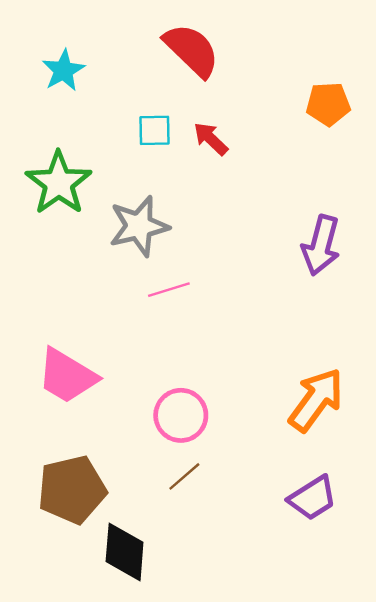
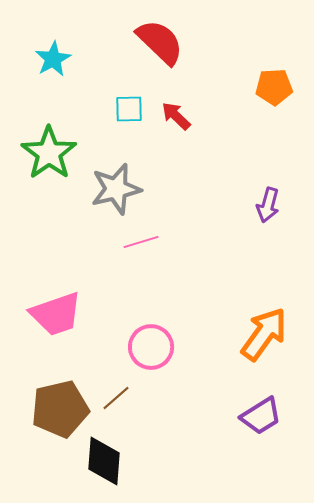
purple arrow: (321, 245) -> (268, 205), size x0.7
pink trapezoid: (67, 376) -> (56, 314), turned -50
brown line: (184, 476) -> (116, 398), moved

